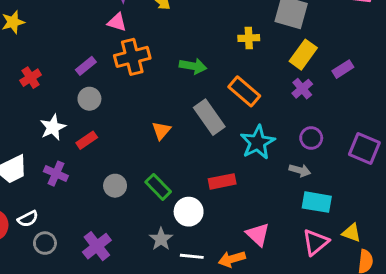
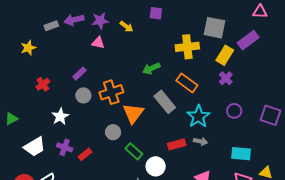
yellow cross: (249, 38) -> (187, 47), size x1.6
orange cross: (132, 57) -> (111, 92), moved
green arrow: (193, 66) -> (151, 68), turned 150
purple rectangle: (343, 69) -> (248, 40), moved, size x1.5
orange triangle: (161, 131) -> (133, 113), size x1.6
red rectangle: (87, 140) -> (85, 154), moved
gray arrow: (300, 170) -> (201, 141), moved
gray circle: (115, 186) -> (113, 132), moved

